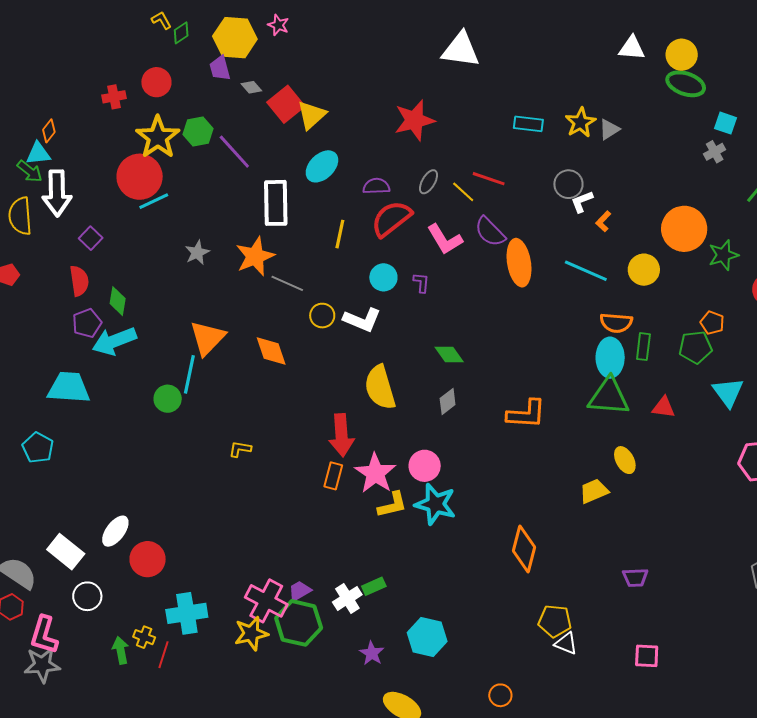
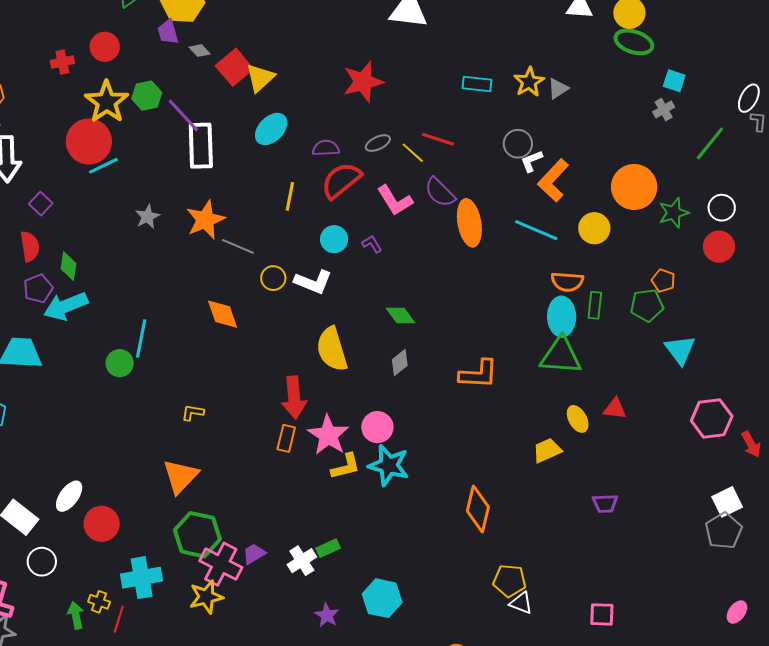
gray ellipse: (429, 182) -> (378, 143), turned 35
white rectangle: (276, 203) -> (201, 146), moved
orange L-shape: (603, 221) -> (553, 180), size x2.0
purple L-shape: (421, 283) -> (372, 244), turned -35
orange triangle: (207, 338) -> (180, 476), moved
red triangle: (664, 407) -> (615, 409), moved
purple trapezoid: (635, 577) -> (605, 503), moved
green hexagon: (299, 623) -> (197, 535), moved

